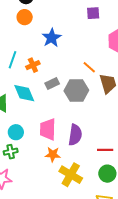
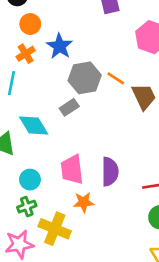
orange circle: (25, 17) -> (30, 24), moved
orange cross: (33, 65) -> (26, 54), moved
gray hexagon: (76, 90) -> (85, 78), moved
yellow cross: (71, 175) -> (55, 229), moved

